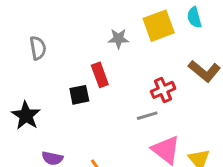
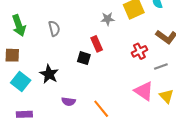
black square: (79, 95) -> (84, 58), turned 32
gray line: (147, 116) -> (161, 67), moved

